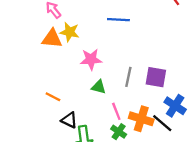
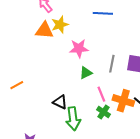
yellow star: (70, 32) -> (60, 25), turned -30
green triangle: (99, 87) -> (86, 73), turned -40
orange line: (53, 97) -> (17, 85), moved, turned -56

